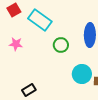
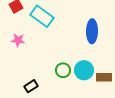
green circle: (61, 45) -> (63, 70), moved

